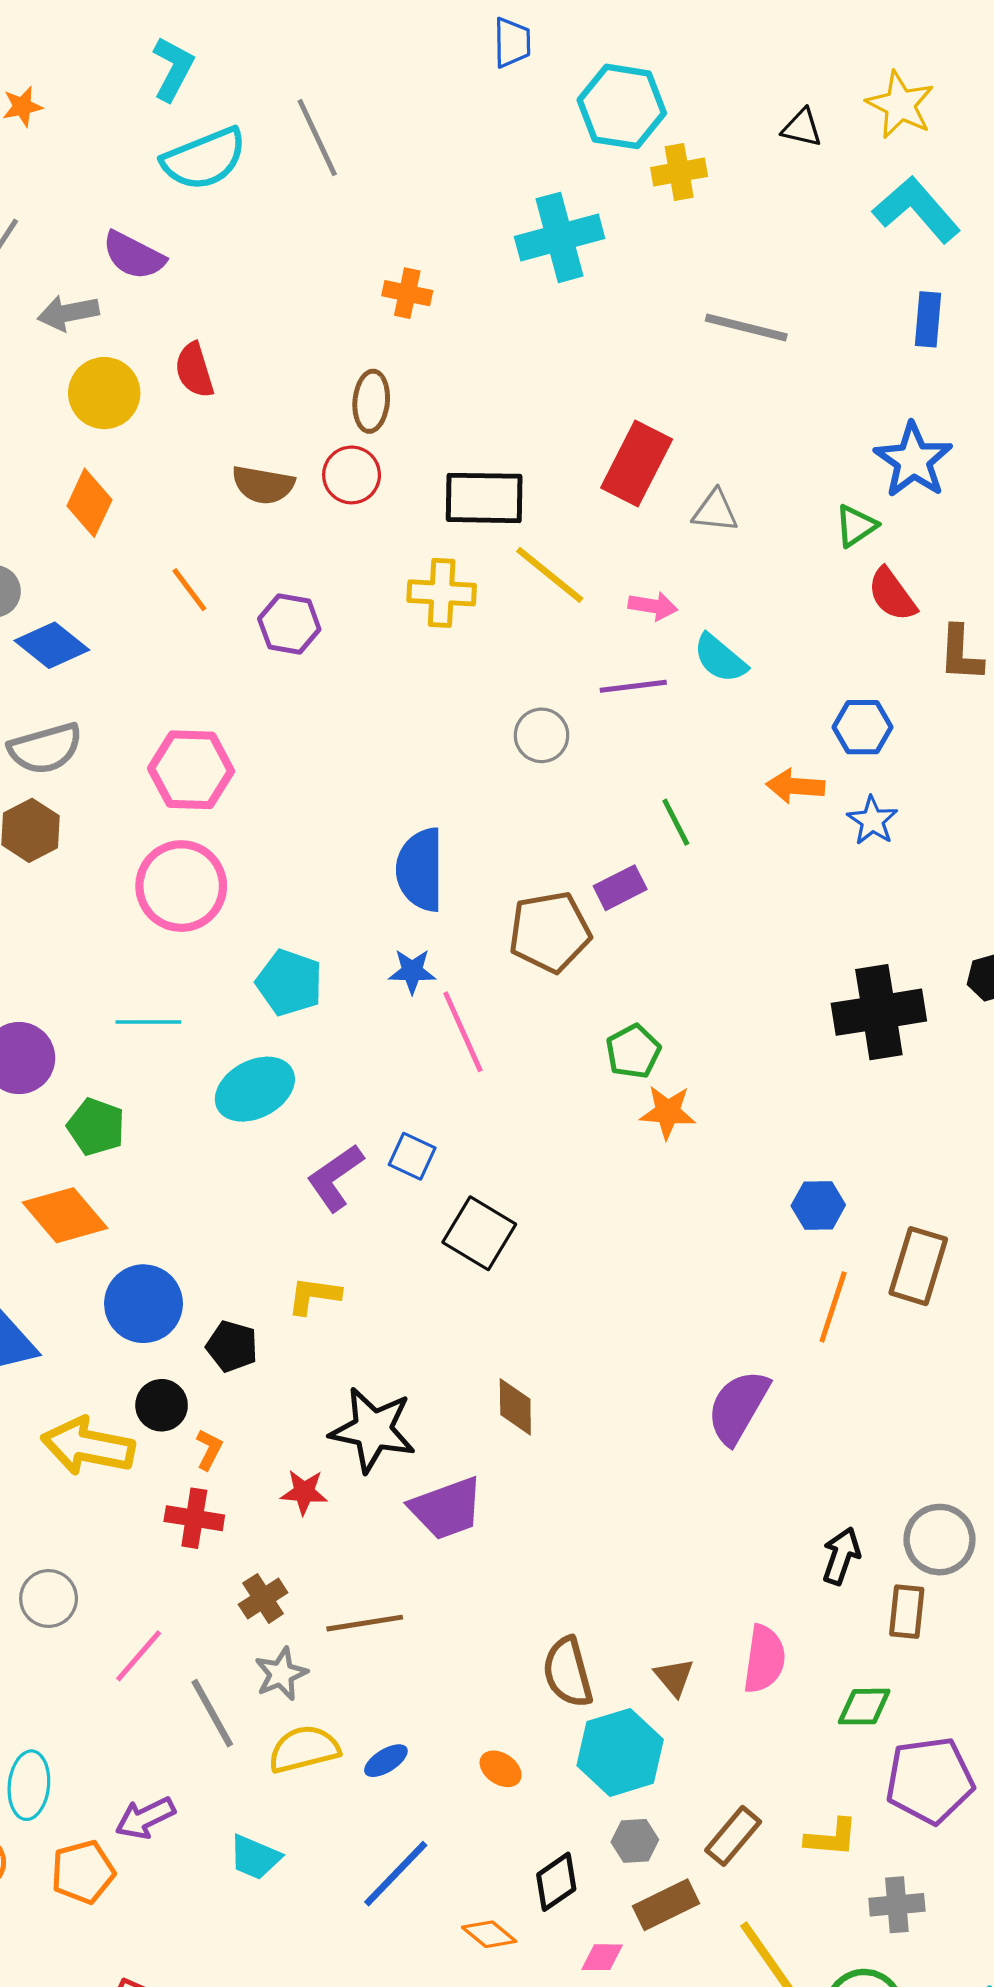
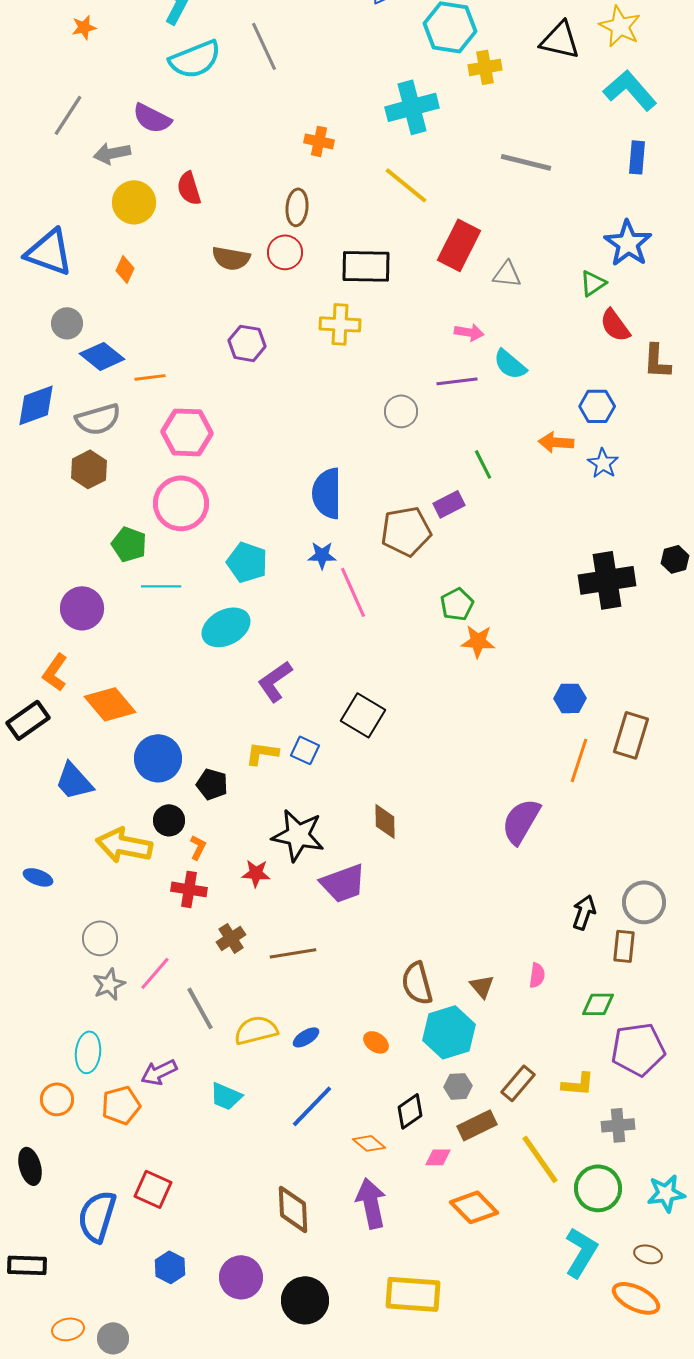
black triangle: (802, 128) -> (560, 40), size x1.6
orange diamond: (89, 503) -> (125, 269), size x0.7
yellow line: (550, 575) -> (406, 185), moved
orange line: (189, 590) -> (150, 377), moved, turned -60
green pentagon: (96, 1127) -> (129, 544), moved
blue square: (412, 1156) -> (305, 750), moved
pink semicircle: (764, 1659) -> (537, 975), size x0.6
gray star: (281, 1674) -> (109, 984), moved

